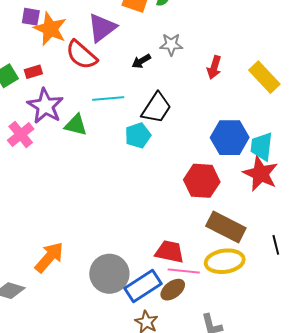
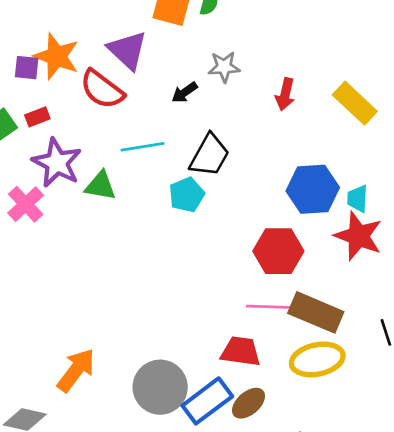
purple square: (31, 17) -> (27, 68), moved
purple triangle: (102, 28) -> (127, 50), turned -36
cyan trapezoid: (262, 147) -> (358, 199), size x0.7
pink line: (184, 271) -> (268, 307), moved

